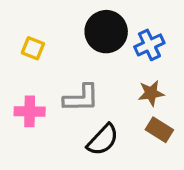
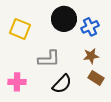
yellow square: (33, 48) -> (20, 29), size x1.5
pink cross: (30, 111) -> (17, 82), moved

